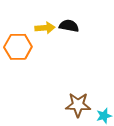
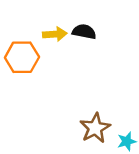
brown star: (78, 105) -> (95, 128), turned -30

